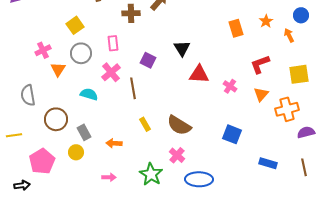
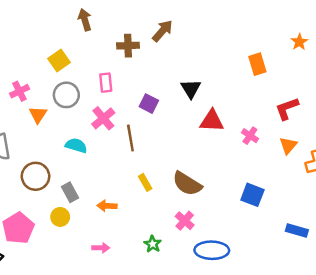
orange star: (266, 21) -> (299, 42), moved
green star: (151, 174) -> (153, 244), size x0.6

